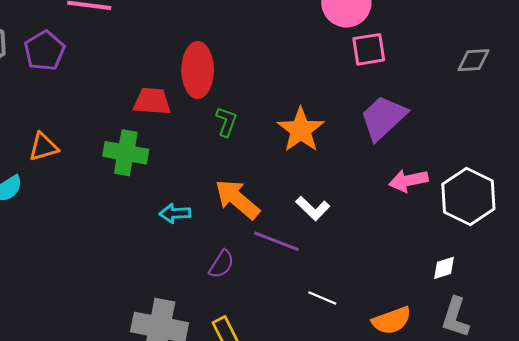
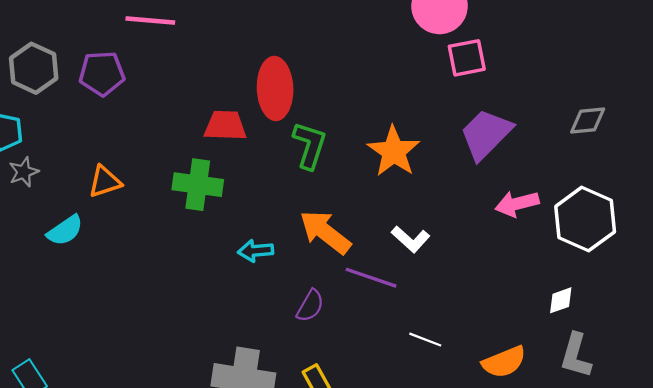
purple pentagon: (44, 51) -> (102, 73), turned 30
gray diamond: (473, 60) -> (588, 120), moved
green L-shape: (226, 122) -> (310, 145), size x1.4

